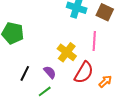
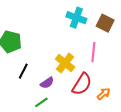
purple semicircle: (50, 72) -> (47, 83), turned 96
black line: (25, 73) -> (23, 71), moved

